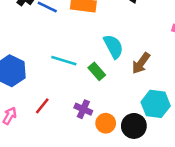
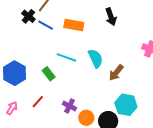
cyan line: (64, 61) -> (66, 57), moved
green rectangle: (97, 71) -> (49, 74), moved

